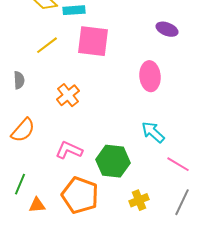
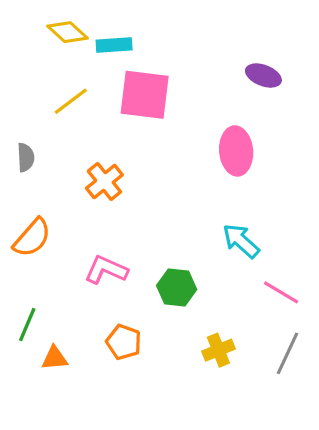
green hexagon: (113, 161) -> (177, 287), size x0.7
orange pentagon: (80, 195) -> (124, 342), size x0.6

